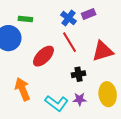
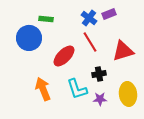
cyan L-shape: (57, 103) -> (77, 89), moved, turned 35

